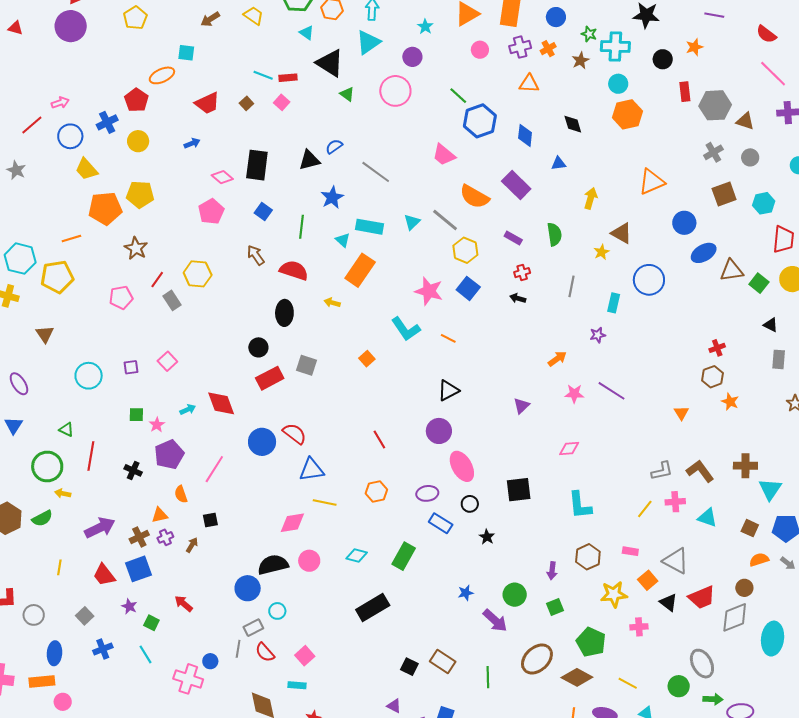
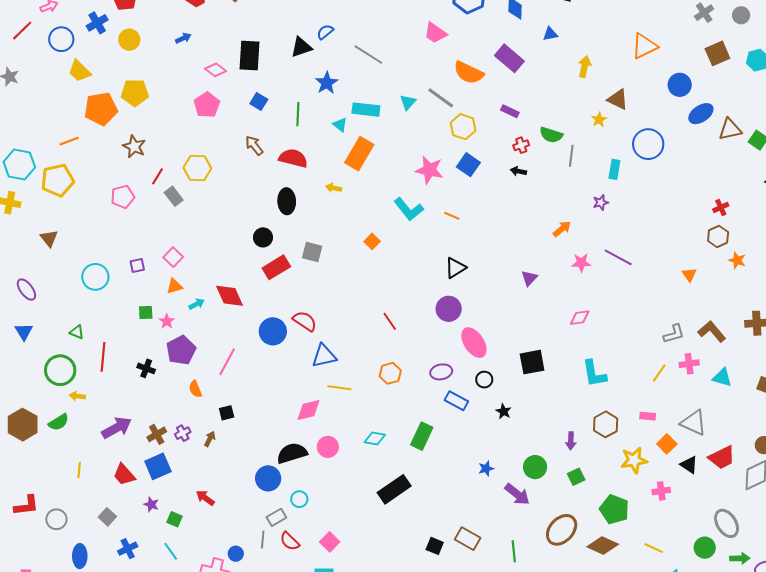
green semicircle: (554, 234) -> (551, 135), moved, turned 120
orange triangle: (160, 515) -> (174, 286), moved

